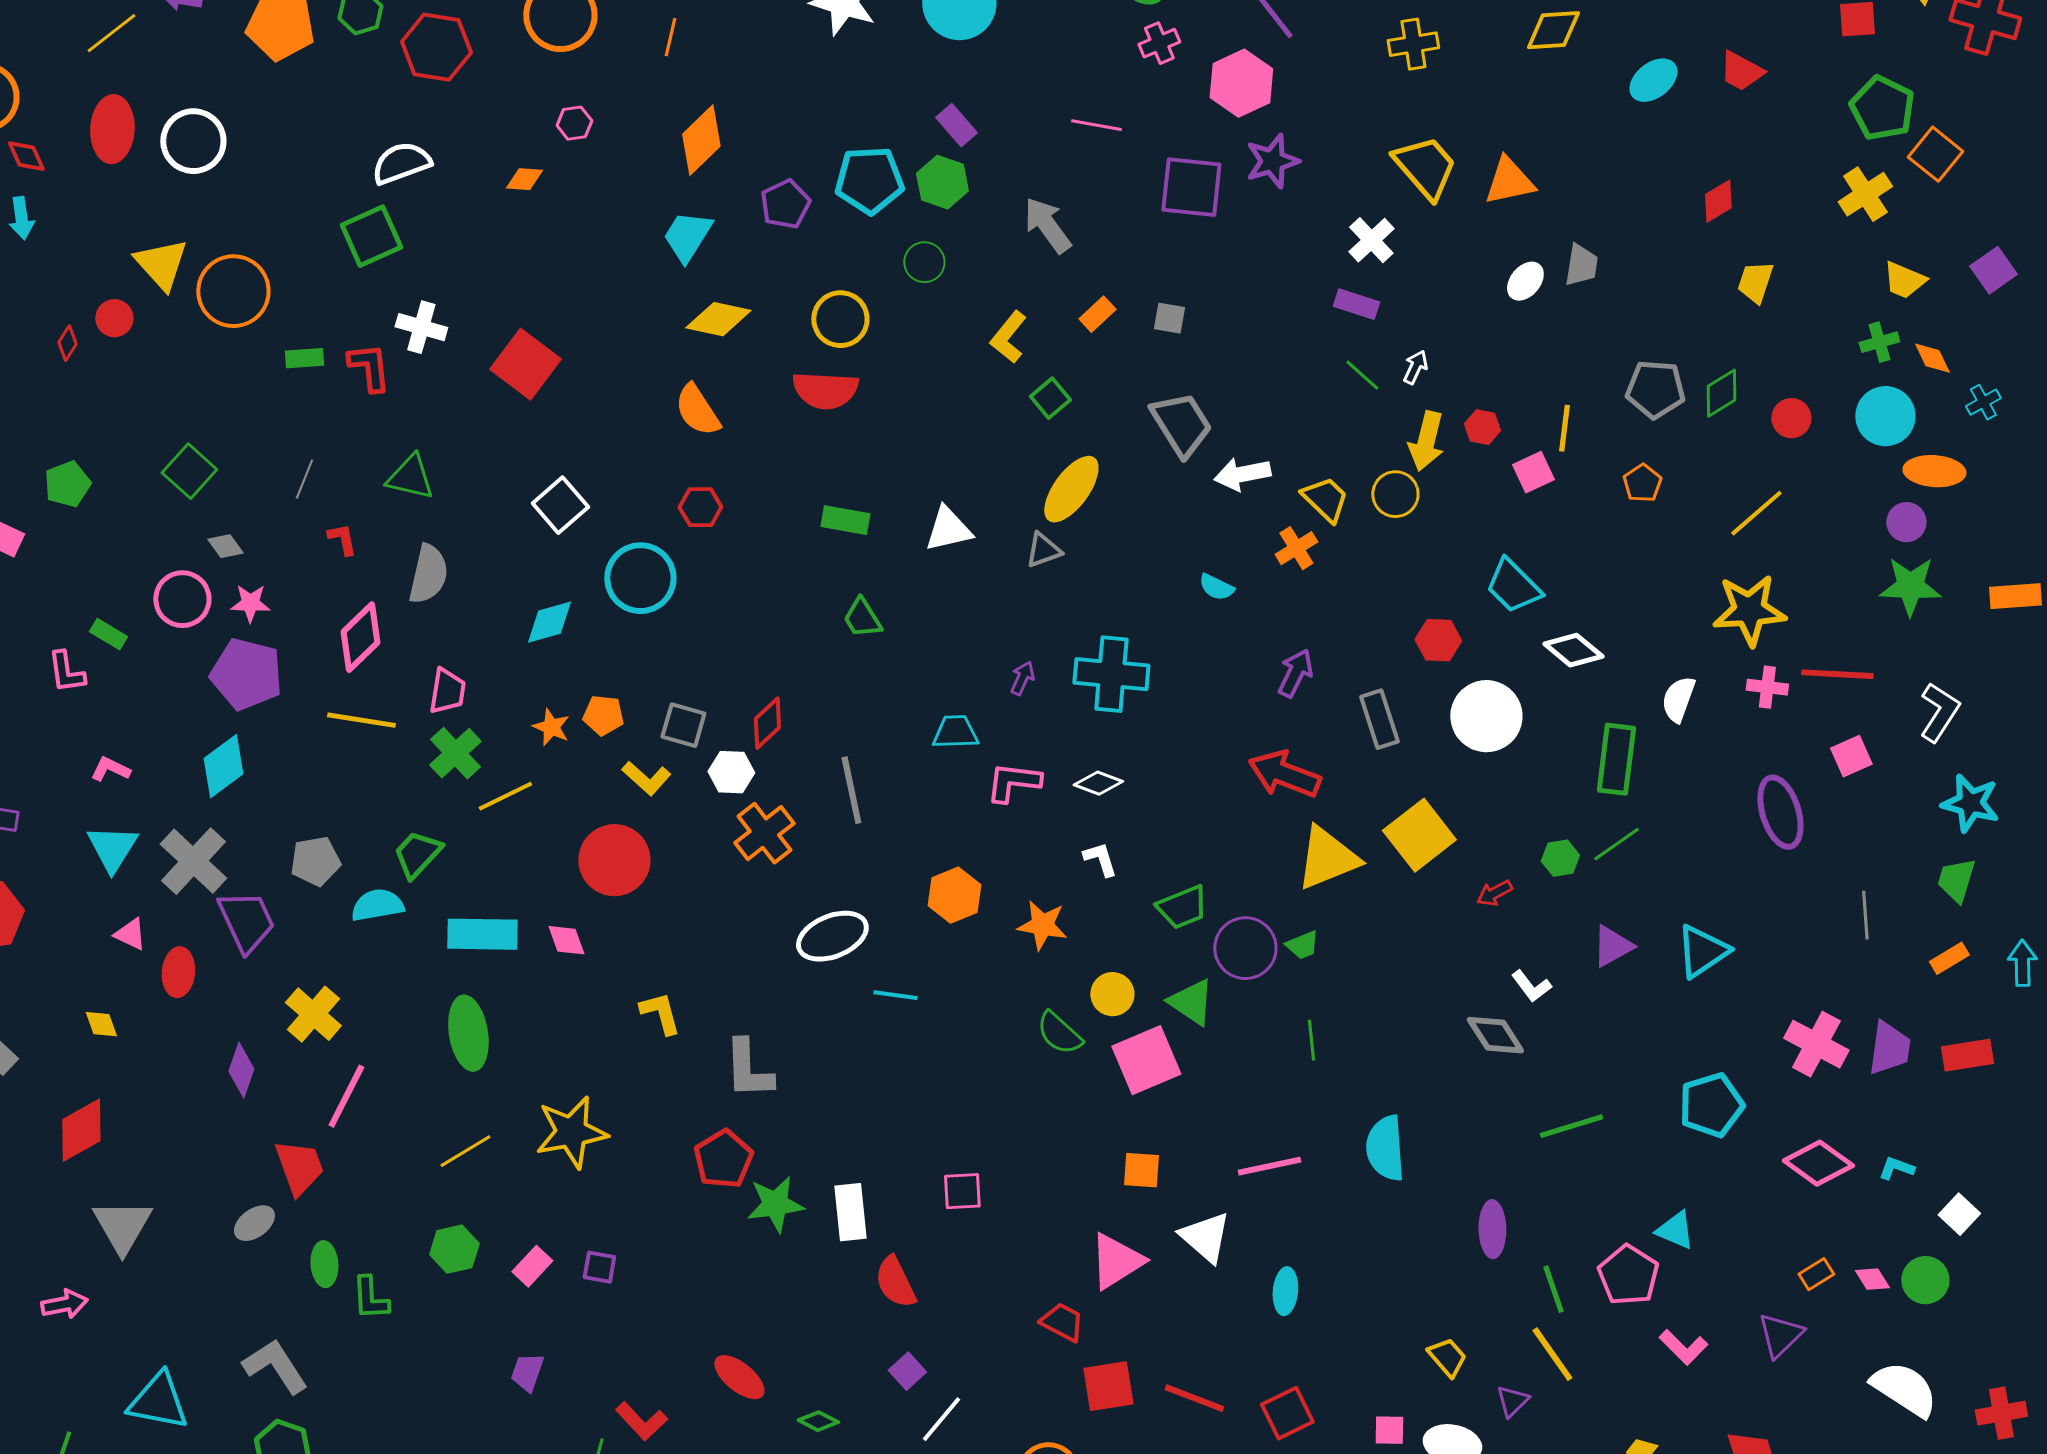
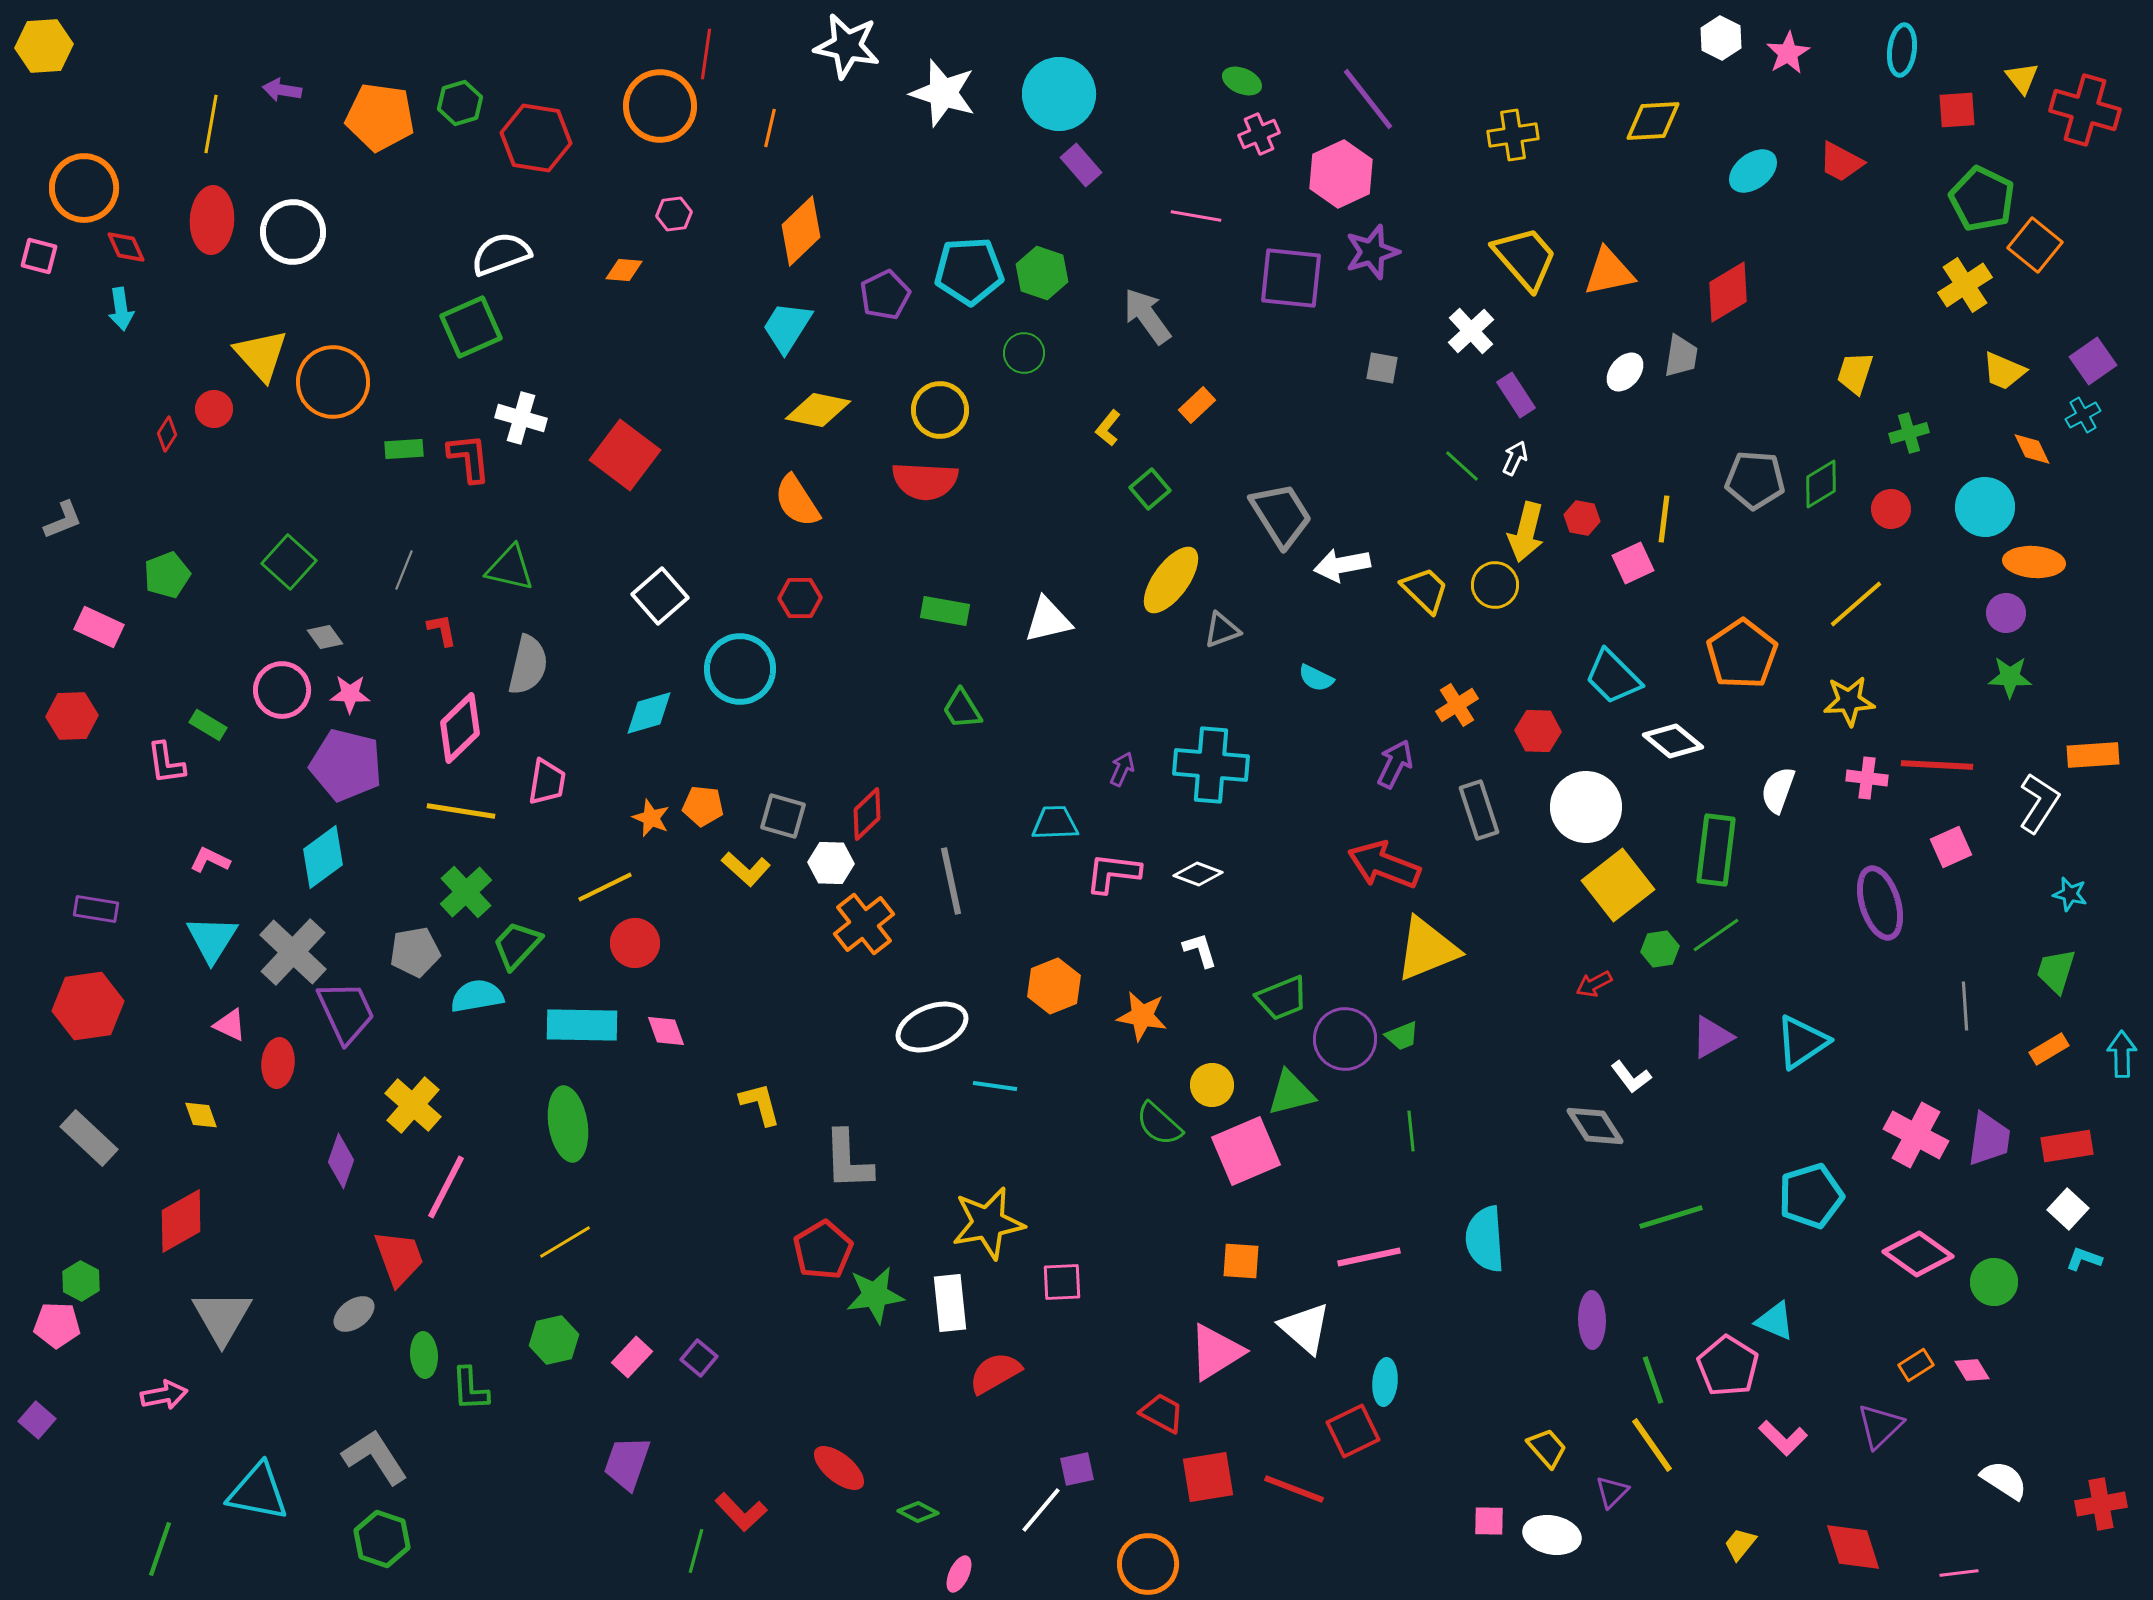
yellow line: (111, 33) -> (211, 124), turned -42
purple rectangle: (956, 125) -> (1081, 165), moved
red diamond: (1718, 201) -> (1728, 292), moved, size x1.4
purple rectangle: (1356, 304) -> (1516, 395), moved, turned 39
gray square: (1169, 318) -> (1382, 368), moved
yellow L-shape: (1008, 337) -> (1108, 428), size x0.7
green cross: (1879, 342) -> (1909, 433), moved
cyan cross: (1983, 402) -> (2083, 415), moved
orange pentagon: (1642, 483) -> (1742, 654), moved, size x1.8
orange cross: (1296, 548) -> (1457, 705), moved
gray triangle: (1043, 550) -> (1222, 630), moved
green star: (1910, 586) -> (2010, 677), size x0.7
orange rectangle: (2015, 596) -> (2093, 755), moved
yellow star: (1749, 610) -> (1849, 701), size x0.7
green cross: (455, 753) -> (466, 892), moved
cyan star: (1970, 803) -> (2070, 894), size x0.6
yellow square: (1419, 835) -> (1618, 885), moved
red circle: (614, 860) -> (635, 943), moved, size x0.7
green triangle: (1191, 1002) -> (1291, 1093), turned -48
yellow star: (571, 1132) -> (988, 1223), moved
cyan L-shape: (1896, 1168) -> (2084, 1259), moved
white square: (1959, 1214) -> (2068, 1209), moved
purple square: (599, 1267) -> (699, 1358), turned 30
green circle: (1925, 1280) -> (1994, 1282), moved
red semicircle: (895, 1282) -> (995, 1373), turned 86
purple square: (907, 1371) -> (1077, 1469), moved, turned 30
purple trapezoid: (527, 1372) -> (627, 1463), size x1.4
white semicircle: (1904, 1389) -> (2004, 1480), size x0.7
red square: (1287, 1413) -> (1353, 1431), moved

